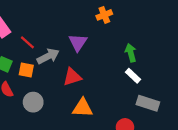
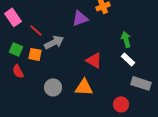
purple triangle: (78, 42) -> (80, 18), moved, turned 36
red triangle: (72, 77) -> (94, 60), moved, turned 48
gray circle: (33, 102) -> (53, 87), moved

